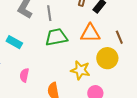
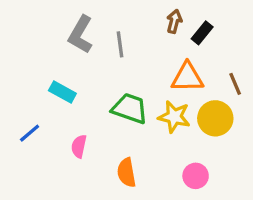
green trapezoid: (56, 37) -> (130, 108), moved, turned 30
yellow star: (80, 70) -> (174, 117), moved

